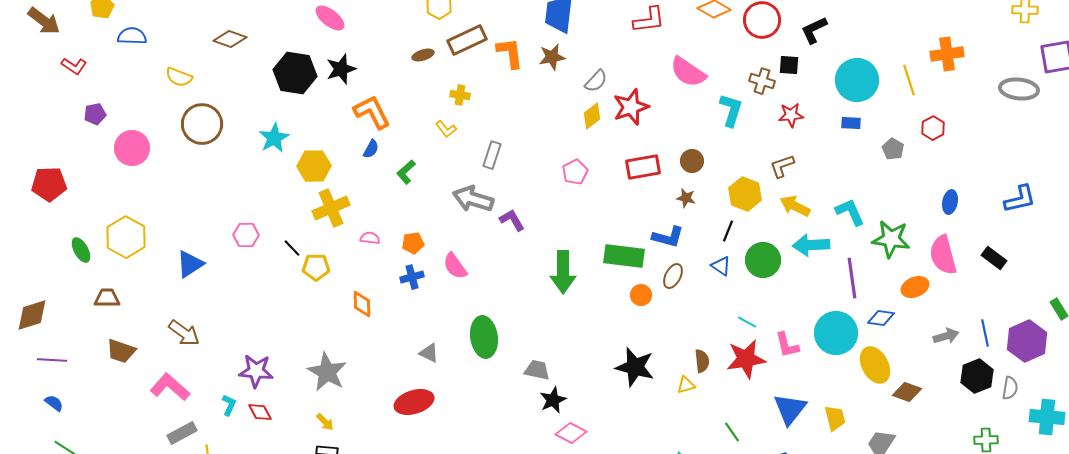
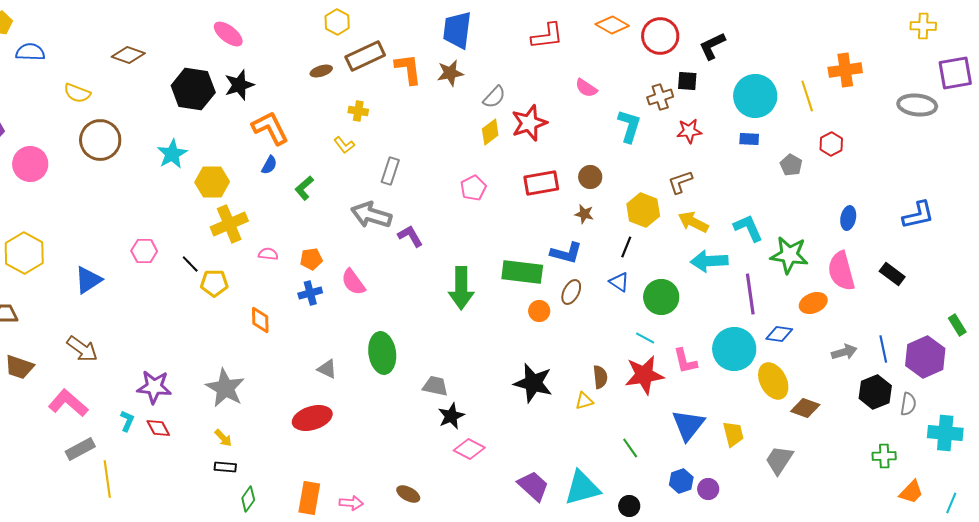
pink semicircle: (688, 72) -> (586, 88), size x0.6
brown cross: (762, 81) -> (660, 97), turned -35
green circle: (763, 260) -> (661, 297), moved

